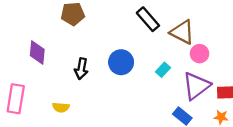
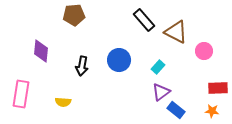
pink circle: (200, 54) -> (204, 51), moved
purple triangle: (196, 86) -> (161, 92), moved, size x0.7

